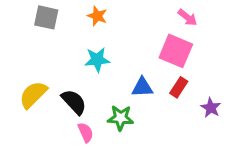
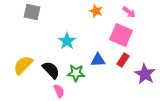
orange star: (97, 16) -> (96, 11), moved
cyan star: (97, 60) -> (67, 41), turned -30
purple star: (211, 108) -> (145, 74), size x1.5
green star: (120, 118) -> (76, 73), moved

